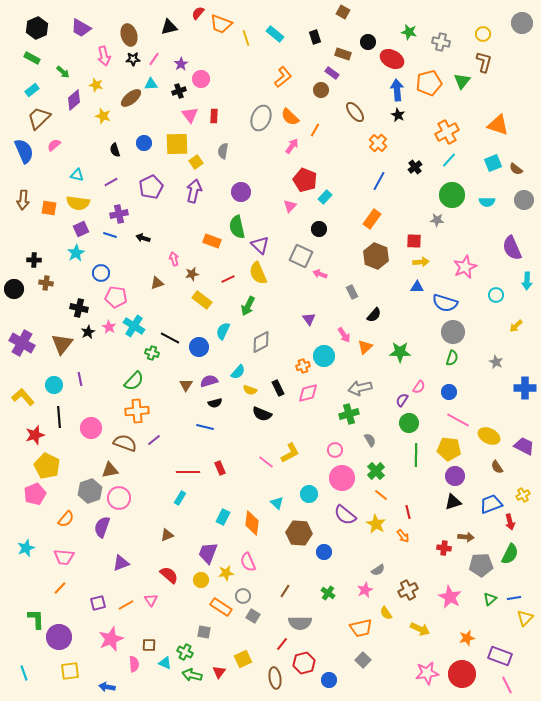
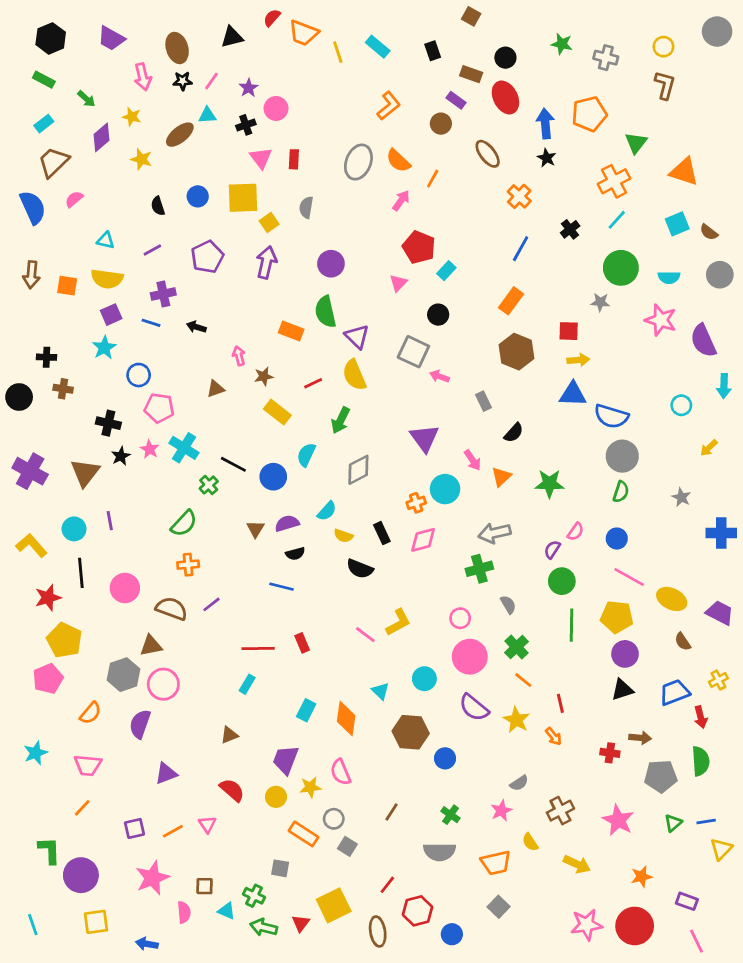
red ellipse: (392, 59) -> (505, 97), moved, turned 35
green triangle: (462, 81) -> (636, 143), moved
pink star: (465, 267) -> (661, 320), moved, turned -30
blue triangle: (417, 287) -> (573, 394), size x1.5
purple triangle: (309, 319) -> (424, 438), size x1.6
green cross: (152, 353) -> (209, 485), turned 32
orange cross: (137, 411) -> (188, 565), size x0.7
green semicircle: (510, 554) -> (701, 761), turned -30
gray semicircle: (300, 623) -> (440, 852), moved
purple rectangle: (500, 656) -> (687, 901), size x0.7
yellow square: (243, 659) -> (334, 905), size x1.4

